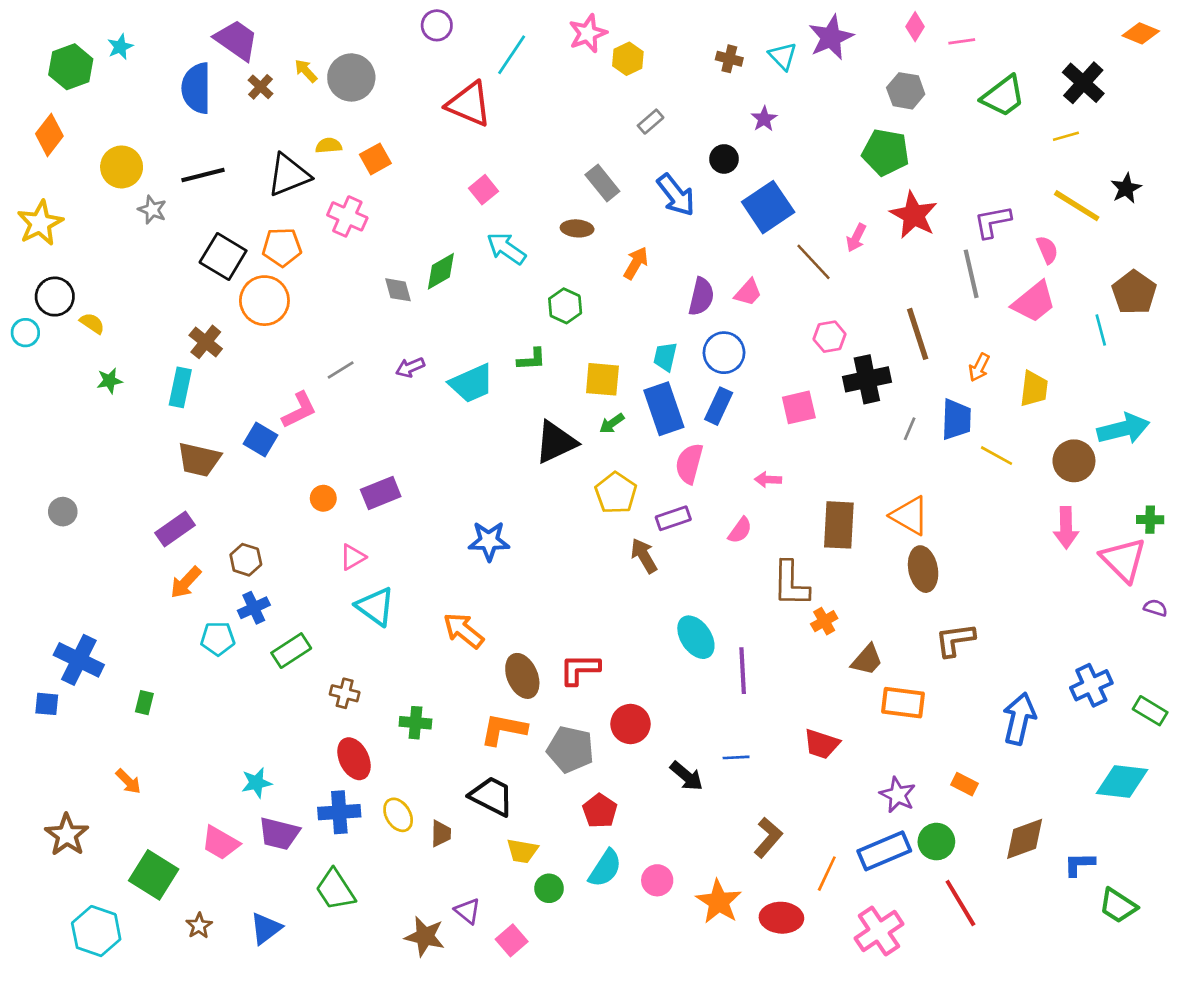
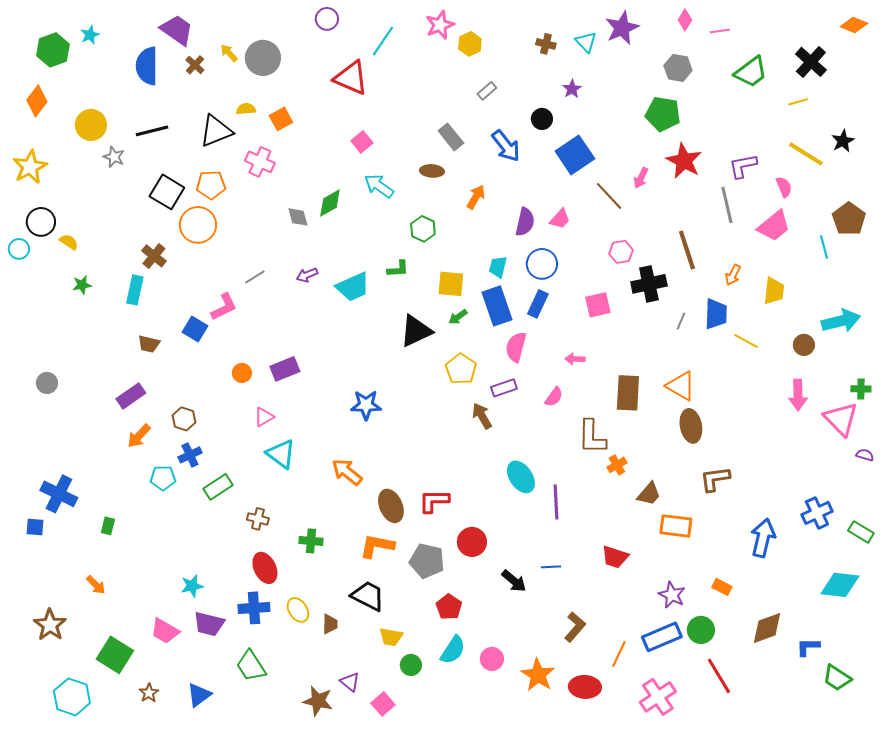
brown trapezoid: (199, 460) -> (149, 344), size x0.7
brown circle: (1074, 461) -> (804, 345), size x0.7

